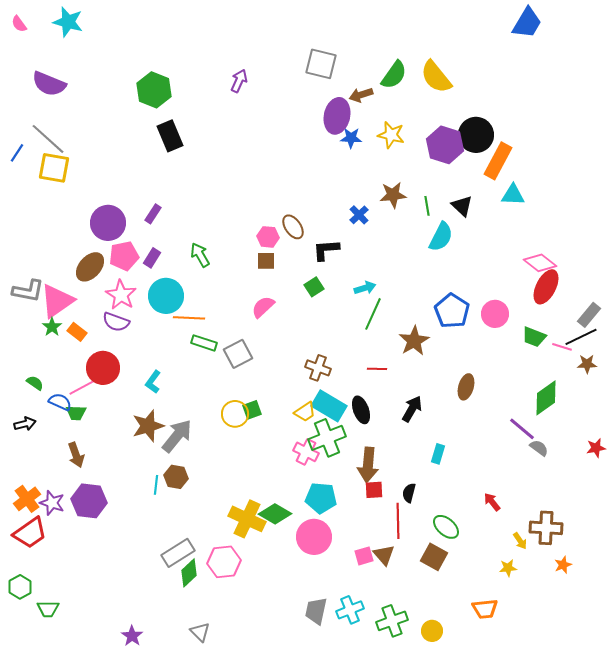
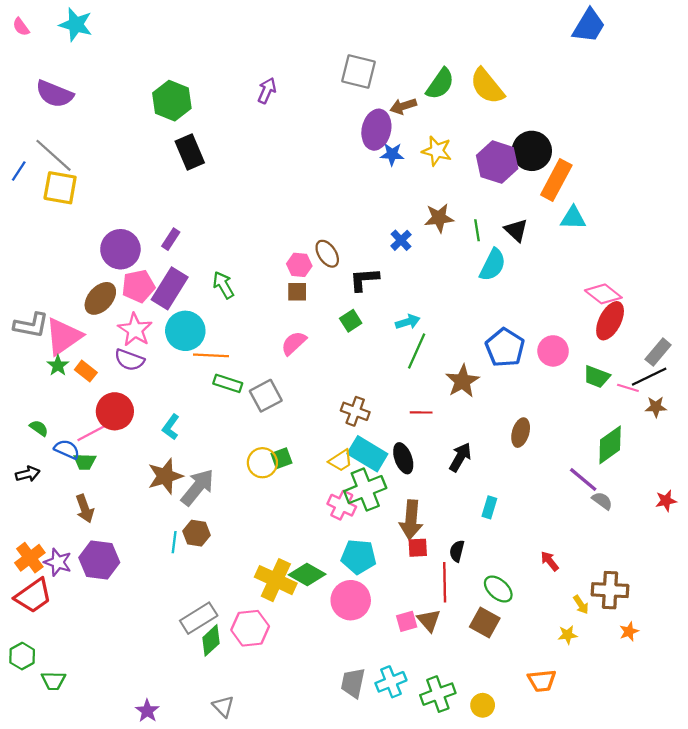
purple rectangle: (152, 258) -> (170, 288), size x1.8

